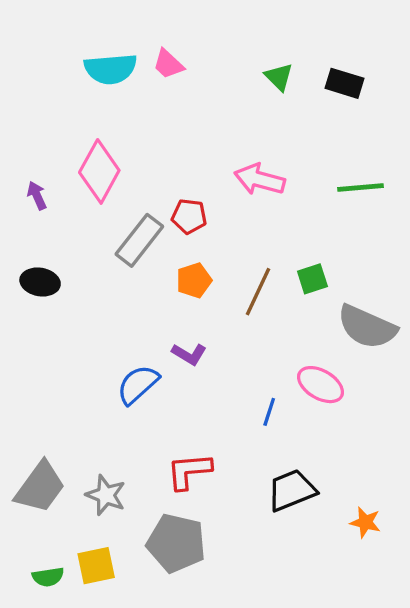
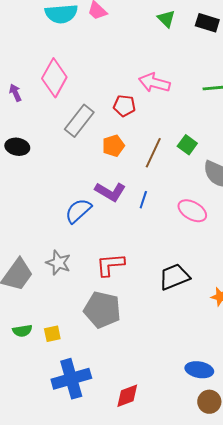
red pentagon: (189, 216) -> (124, 106), moved
green square: (312, 279) -> (187, 145), turned -36
purple L-shape: (189, 354) -> (110, 192), size x1.4
blue line: (269, 412) -> (143, 200), moved
gray star: (106, 495) -> (58, 263), moved
yellow square: (96, 566) -> (52, 334), moved, size x0.7

